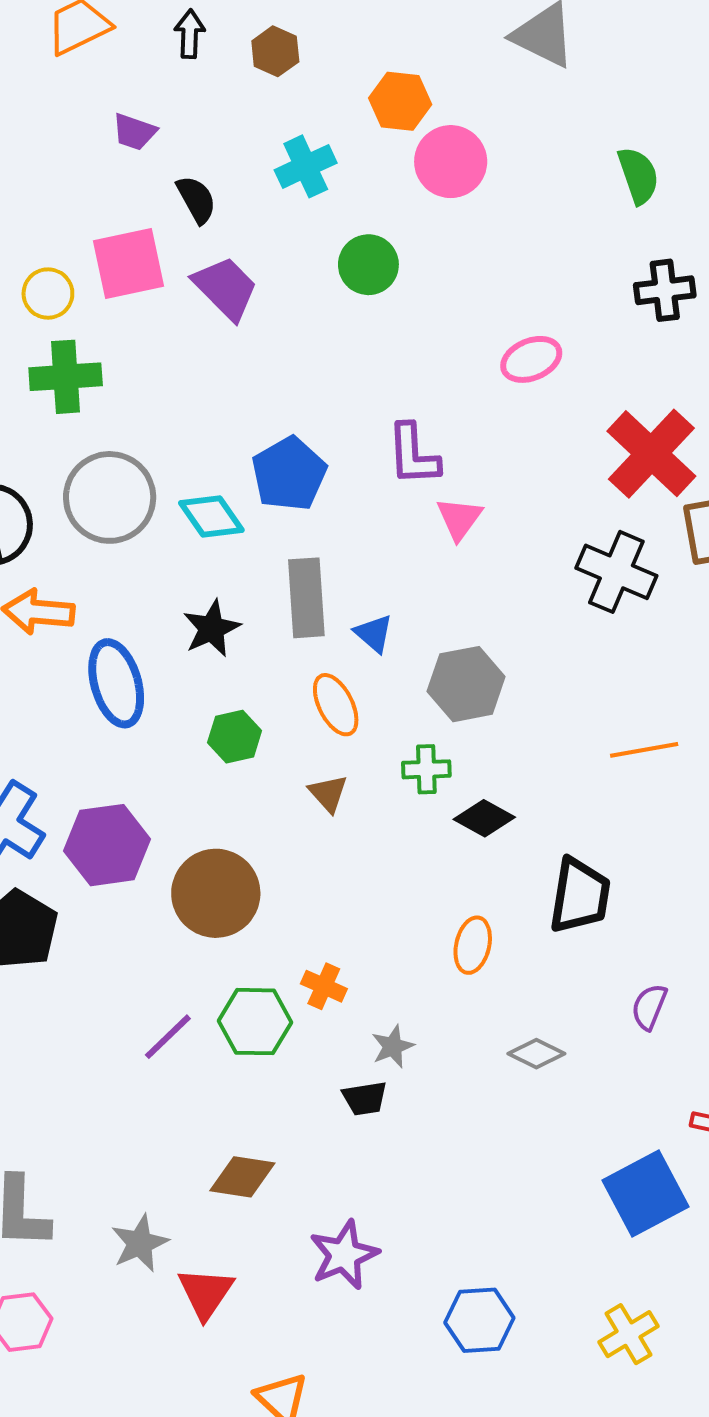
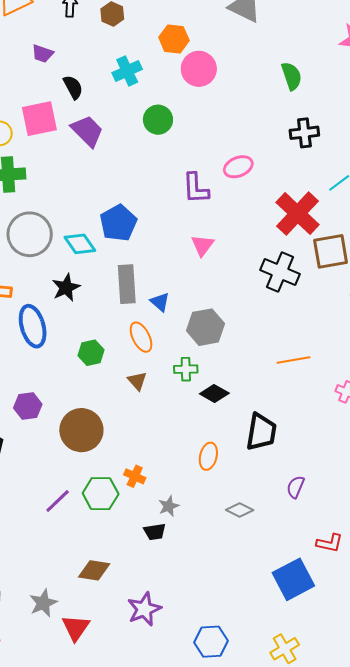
purple L-shape: (413, 455) -> (196, 188), moved
black star: (212, 628) -> (66, 288), moved
purple hexagon: (107, 845) -> (28, 406), size x0.7

